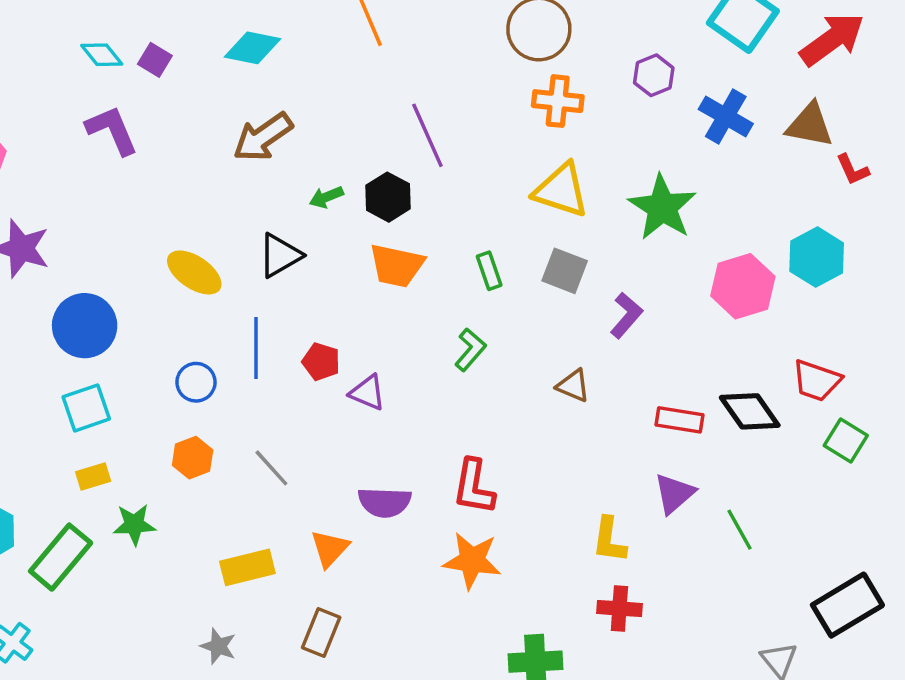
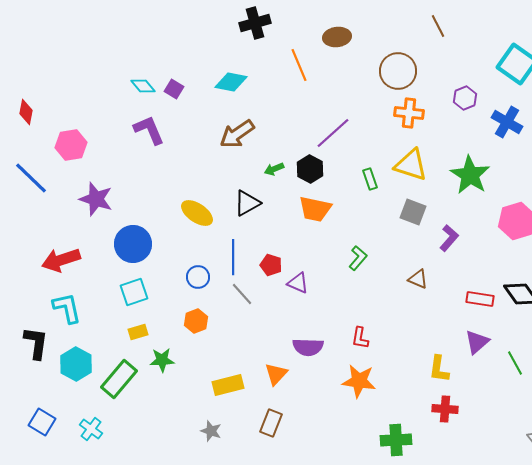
purple line: (427, 135) -> (333, 133), turned 72
green rectangle: (489, 271) -> (370, 179), moved
gray line: (271, 468) -> (242, 294), moved
red L-shape: (474, 487) -> (360, 338), size x0.7

